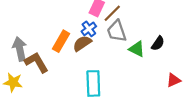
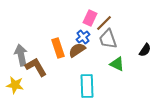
orange rectangle: (61, 41) -> (58, 48), turned -48
green triangle: (137, 49) -> (117, 64), moved

